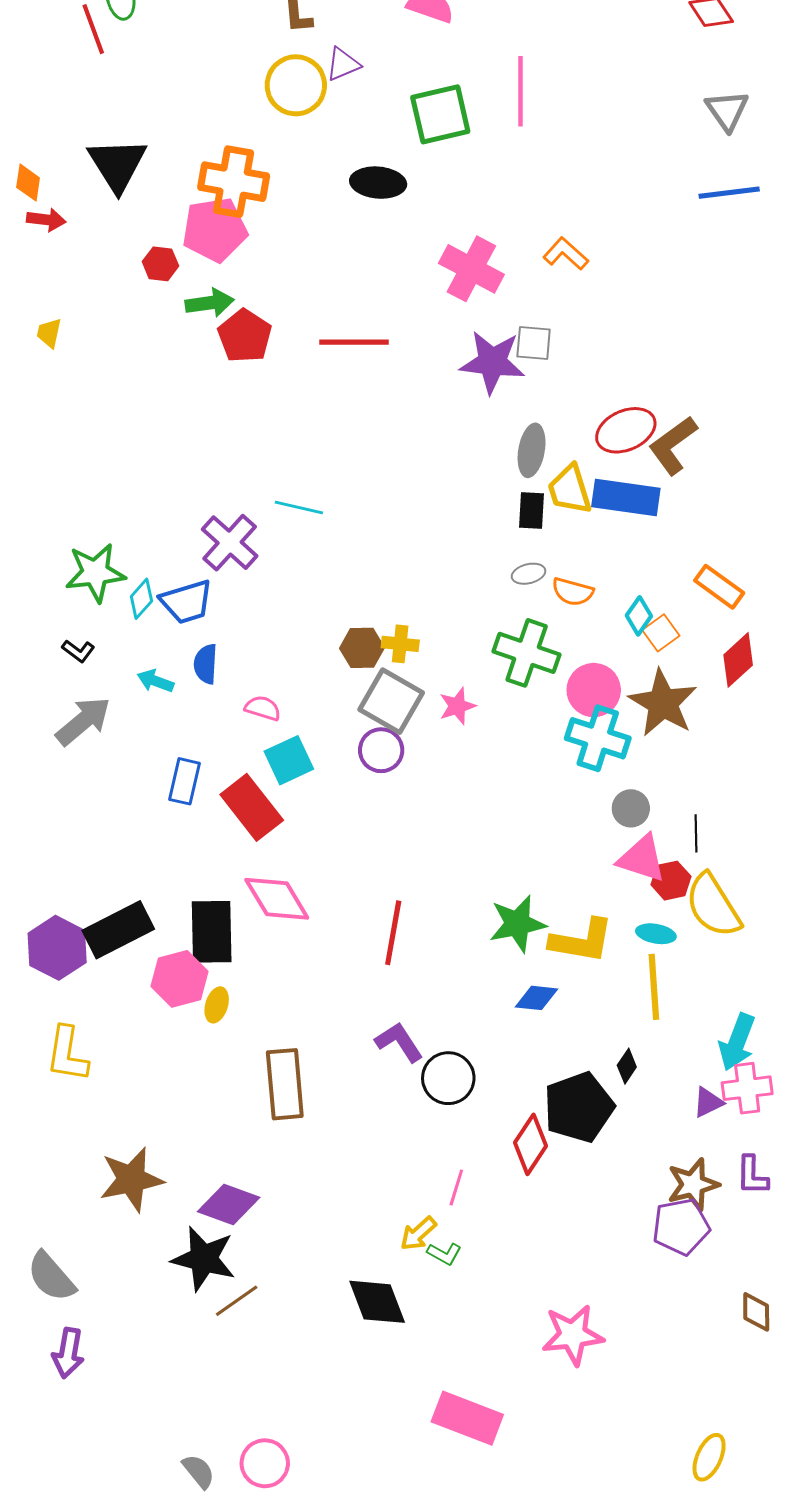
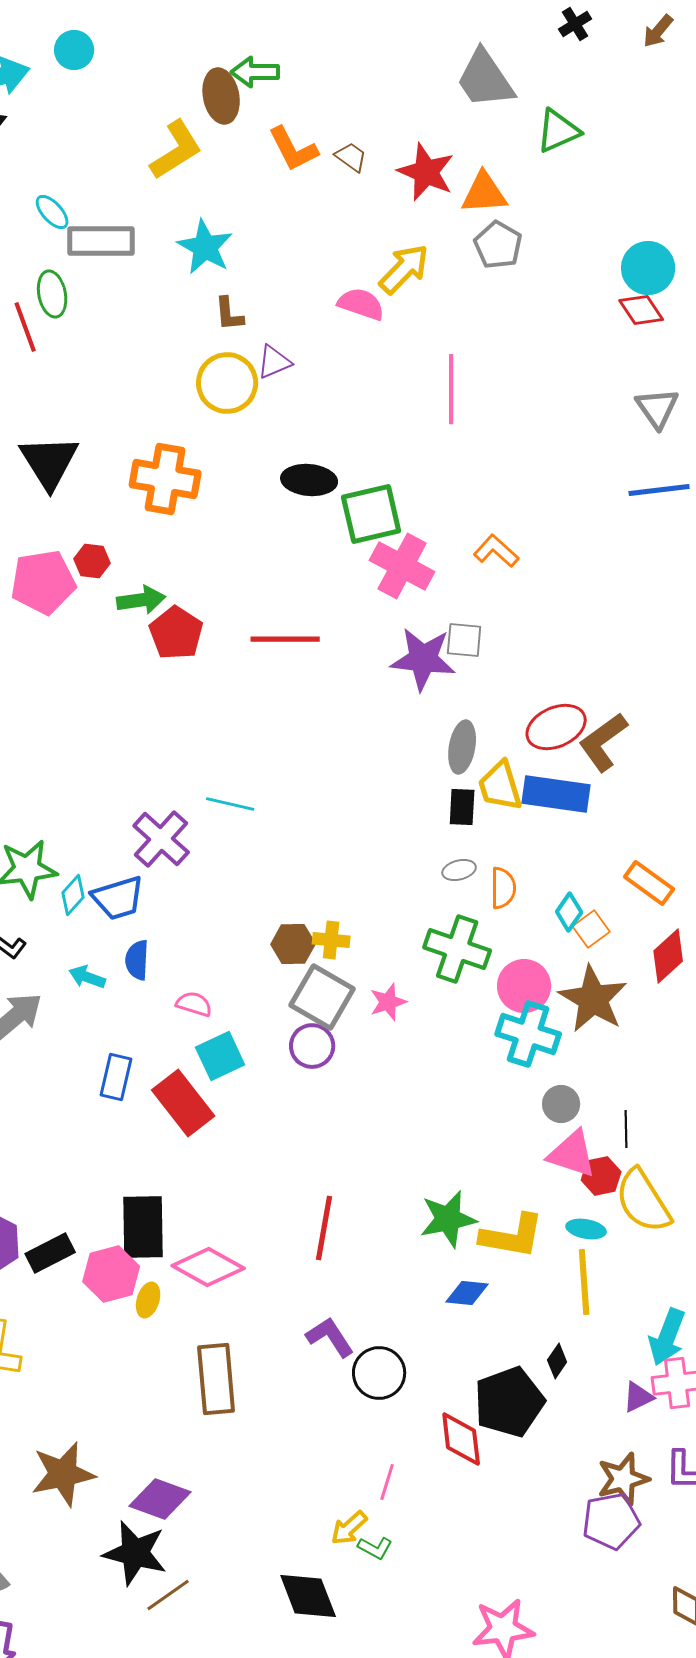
green square: (440, 114) -> (371, 514), moved
pink pentagon: (215, 230) -> (43, 582), moved
orange semicircle: (573, 592) -> (503, 888), turned -105
pink diamond: (277, 899) -> (208, 1267), moved, turned -30
black rectangle: (118, 930) -> (50, 1253), moved, size x0.7
red diamond: (531, 1144) -> (461, 1439), turned -40

